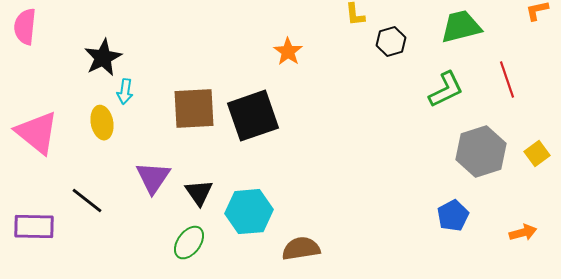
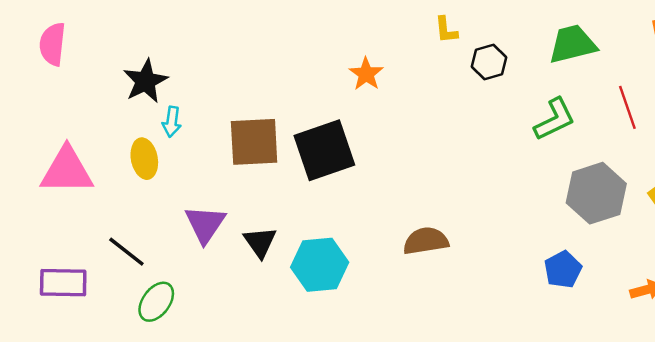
pink triangle: (37, 133) -> (67, 171), turned -39
green ellipse: (189, 243) -> (156, 302), moved
brown semicircle: (301, 249) -> (426, 241), moved

